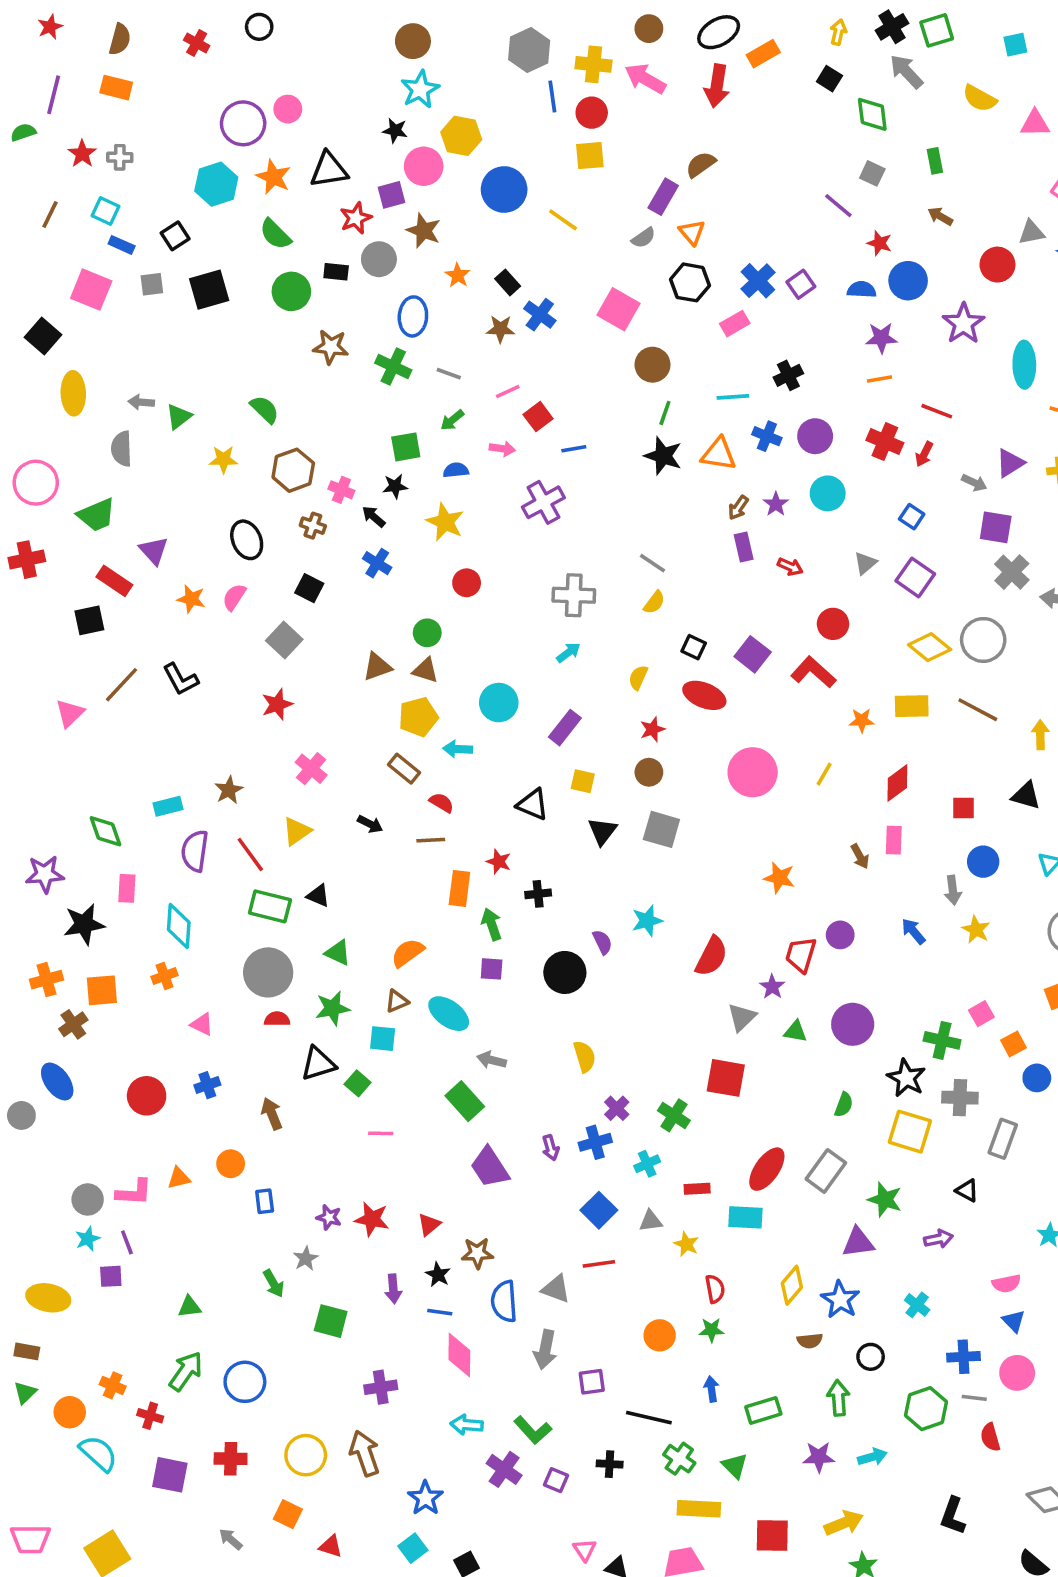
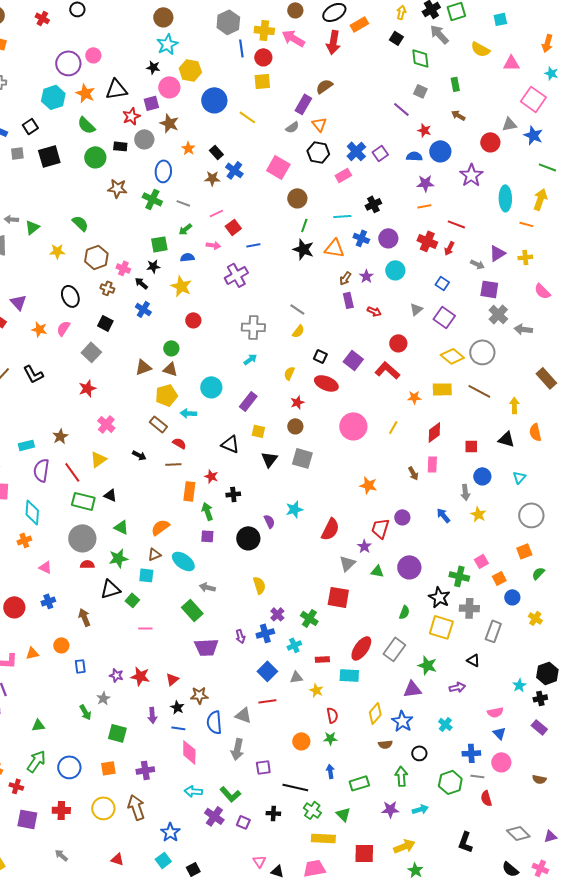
purple trapezoid: (490, 1167) -> (206, 647), turned -60
orange square: (288, 1514) -> (108, 768), moved, turned -35

